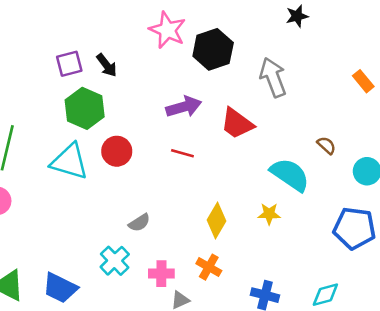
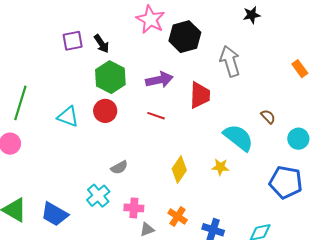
green hexagon: (85, 108) -> (110, 77), moved
red trapezoid: (237, 123) -> (200, 95), turned -128
cyan triangle: (69, 162) -> (68, 117), size x0.7
orange cross: (209, 267) -> (178, 216), moved

